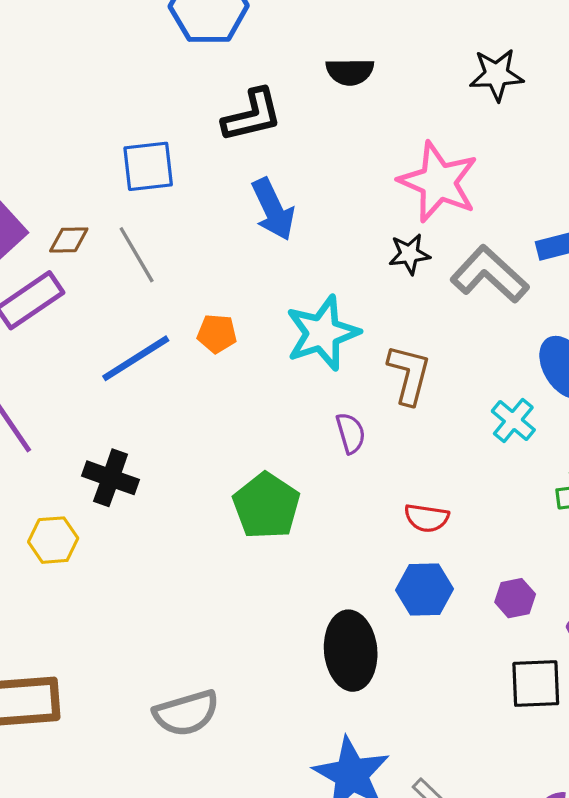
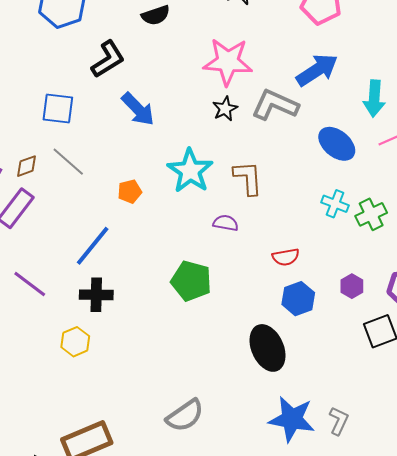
blue square: (148, 166) -> (58, 109), turned 32
blue line: (136, 358) -> (93, 246), moved
cyan cross: (513, 421) -> (335, 204), moved
purple semicircle: (351, 433) -> (226, 223), turned -45

